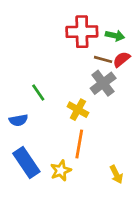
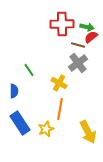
red semicircle: (122, 59) -> (91, 37), moved
blue semicircle: (18, 120) -> (14, 91), turned -80
yellow arrow: (116, 174) -> (88, 132), size x1.6

